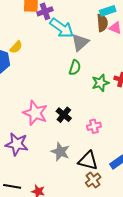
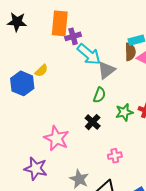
black cross: (64, 115) -> (93, 122), moved

